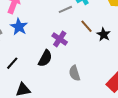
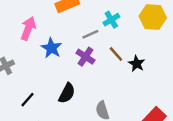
blue star: (19, 27) -> (51, 48), moved
purple cross: (60, 39) -> (85, 57), moved

